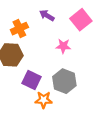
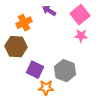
pink star: (63, 46) -> (81, 36), moved

